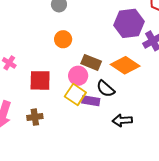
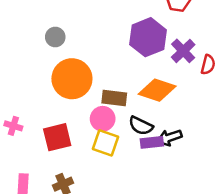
orange circle: (63, 39) -> (72, 79), size x1.8
purple rectangle: (91, 101) -> (152, 142), moved
black arrow: (122, 120) -> (169, 138), moved

